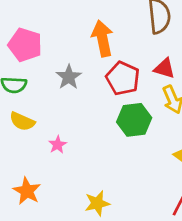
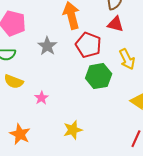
red triangle: (164, 68) -> (115, 24), moved
yellow star: (97, 203) -> (73, 130), moved

